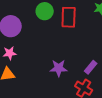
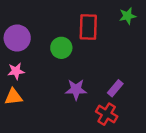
green circle: (45, 11) -> (61, 48), moved

